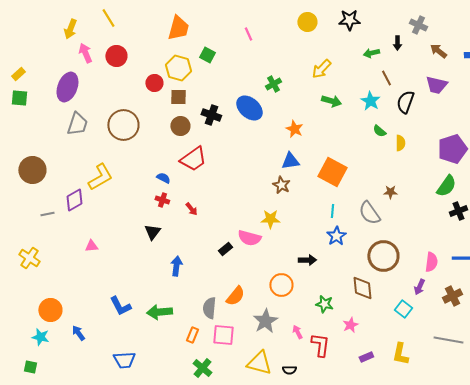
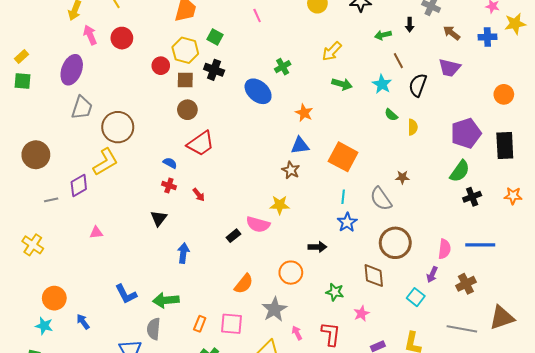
black cross: (211, 115) -> (214, 70), moved
brown circle: (123, 125) -> (118, 127), moved
gray semicircle: (209, 308) -> (154, 329), moved
pink arrow: (297, 332) -> (297, 333), moved

